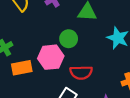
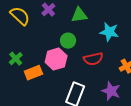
red semicircle: (81, 73) -> (93, 59), moved

